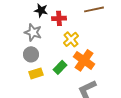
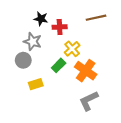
gray circle: (31, 54) -> (23, 60), moved
green rectangle: (60, 67) -> (59, 65), moved

